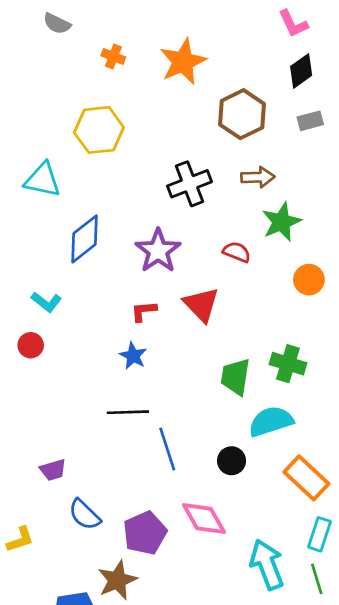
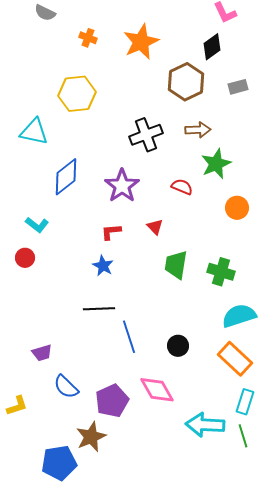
black diamond: (301, 71) -> (212, 47), moved
red triangle: (201, 305) -> (155, 227), size x0.6
green trapezoid: (235, 377) -> (176, 265), moved
cyan semicircle: (271, 421) -> (239, 316), moved
cyan arrow: (267, 564) -> (205, 425), turned -66

